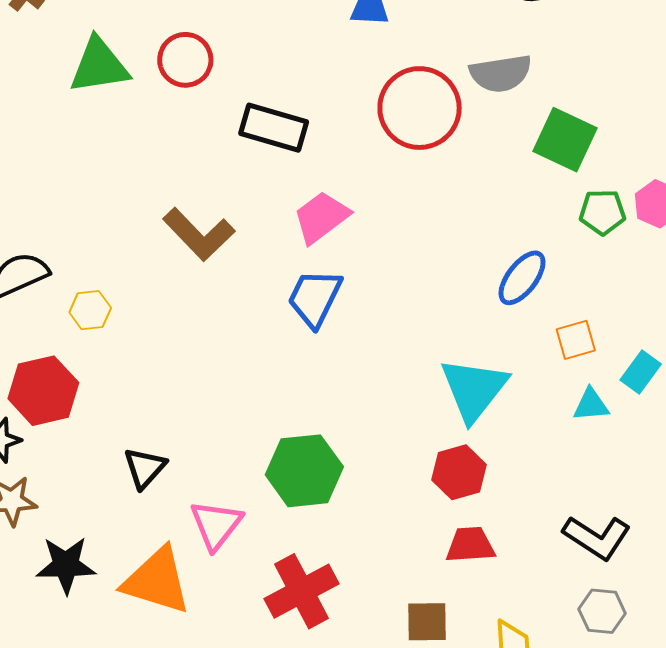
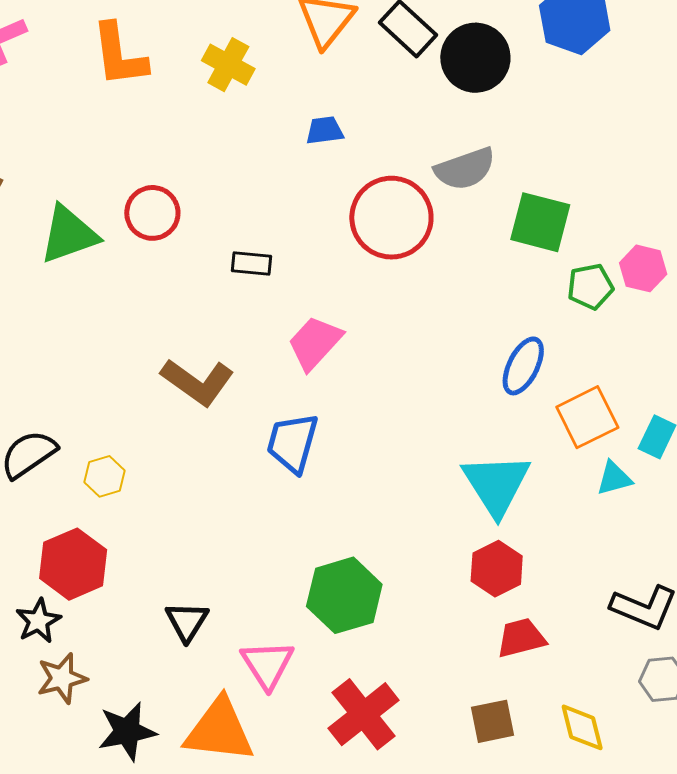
black rectangle: (274, 128) -> (252, 263), size x0.6
blue trapezoid: (315, 298) -> (292, 443), moved
orange square: (576, 340) -> (587, 417), size x1.5

